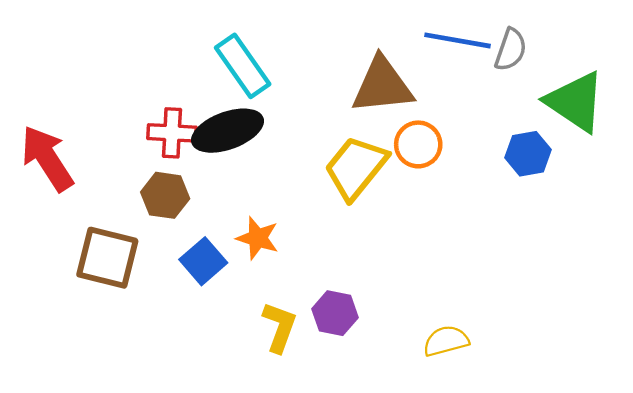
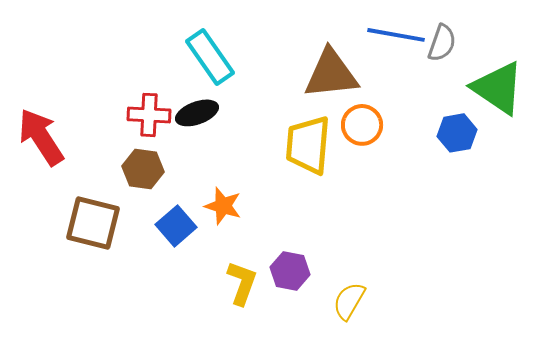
black ellipse: (228, 131) -> (197, 113), size x0.7
yellow trapezoid: (356, 168) -> (308, 145), turned -34
yellow semicircle: (446, 341) -> (349, 301), moved, turned -45

